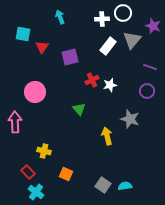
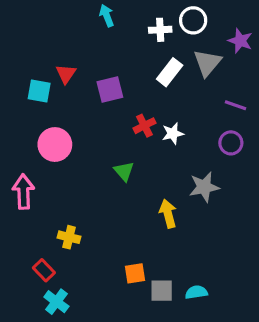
cyan arrow: (60, 17) -> (107, 16), moved
cyan square: (23, 34) -> (39, 91), moved
gray star: (130, 119) -> (204, 187), turned -30
orange square: (66, 174) -> (135, 273), moved, turned -32
gray square: (103, 185) -> (162, 291), turned -35

